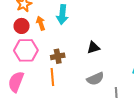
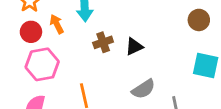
brown cross: (58, 56) -> (103, 42), moved

